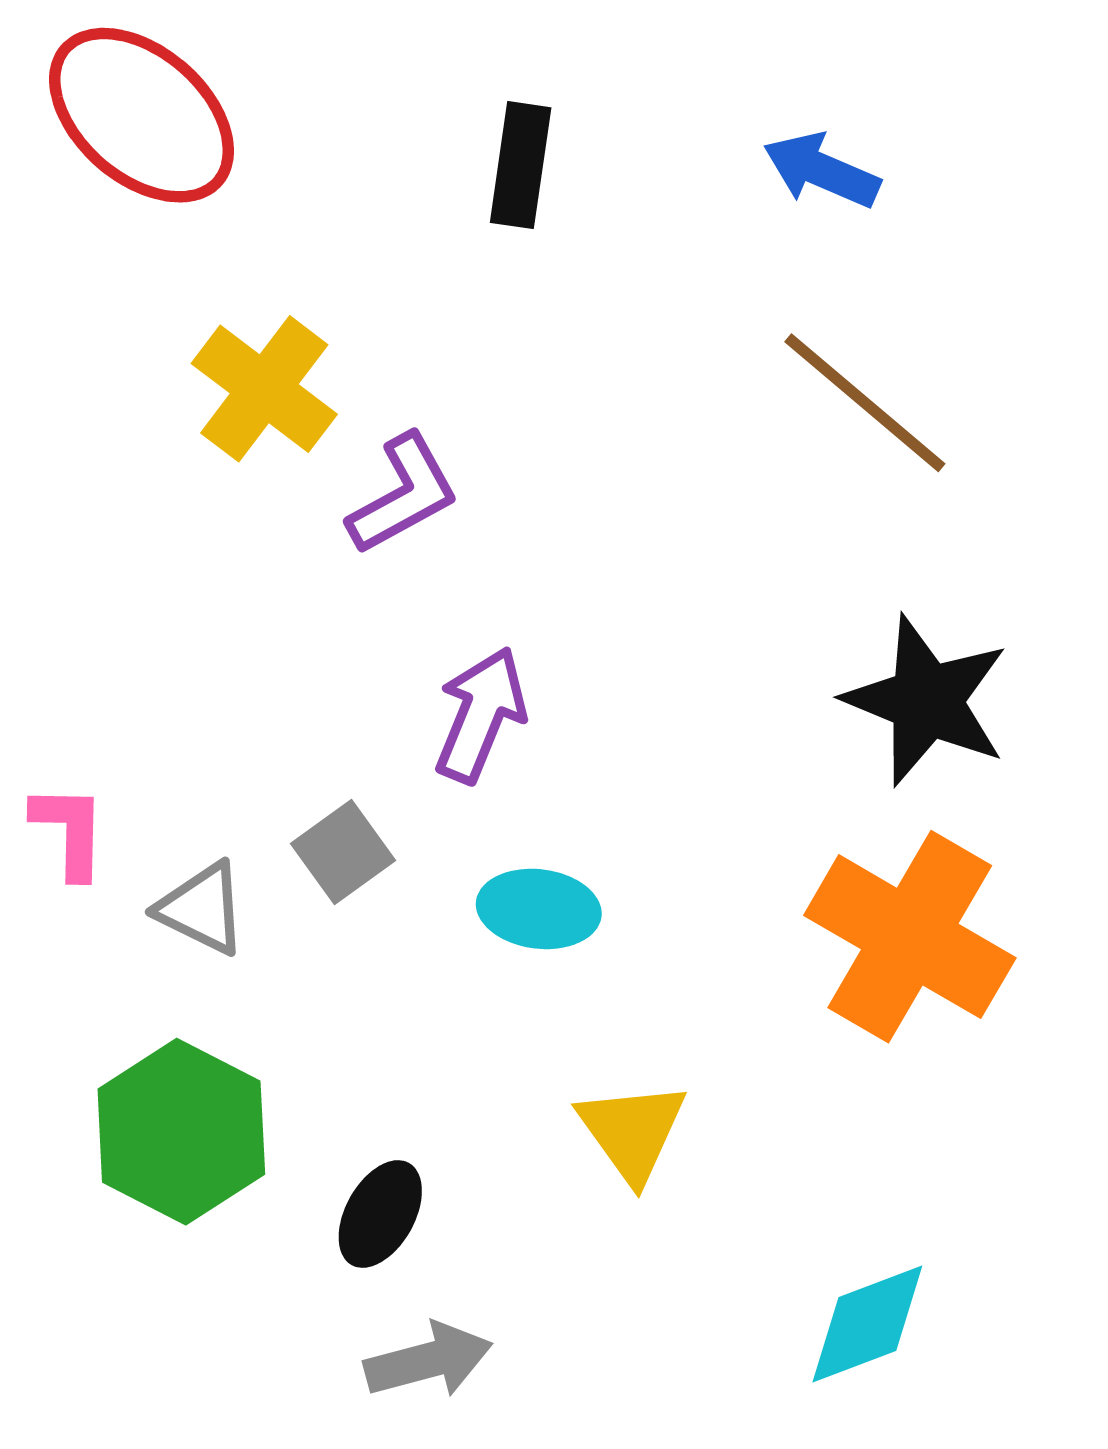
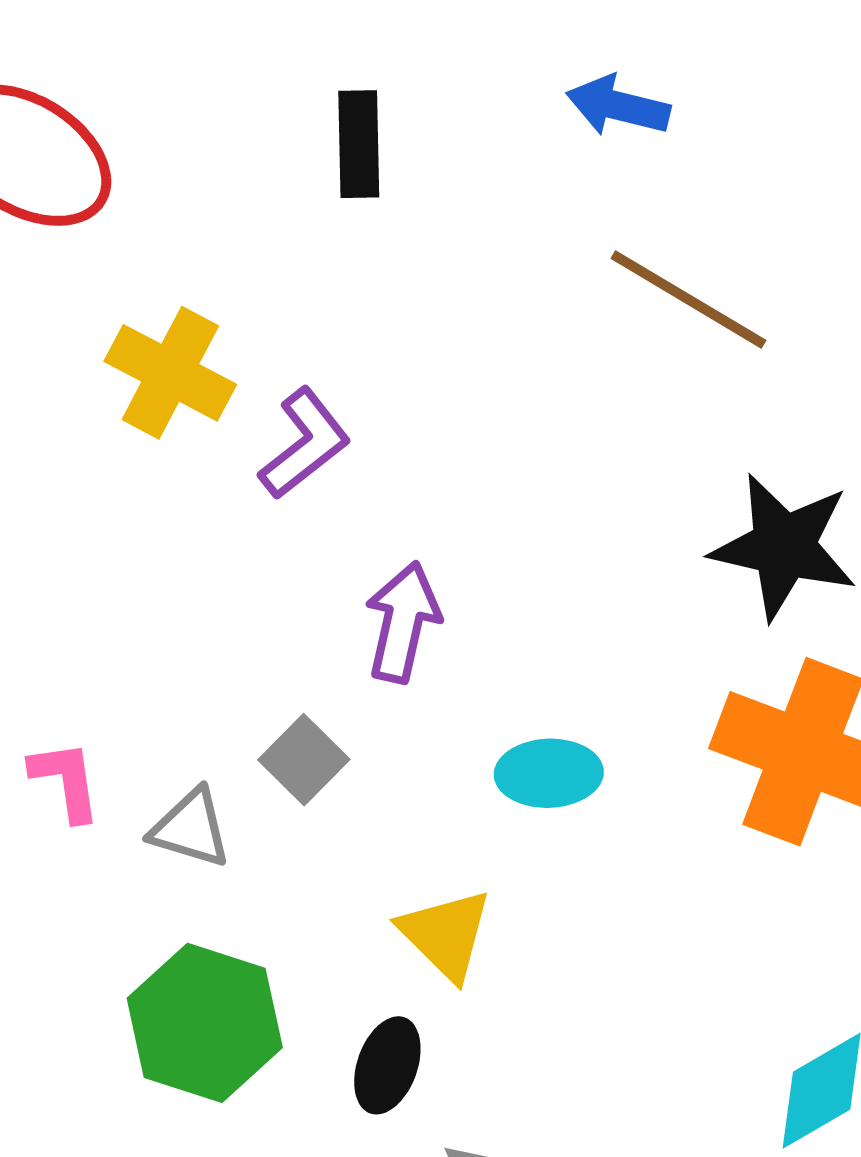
cyan ellipse: (539, 909) -> (549, 773), moved
yellow triangle: (632, 1131) -> (446, 934), moved

